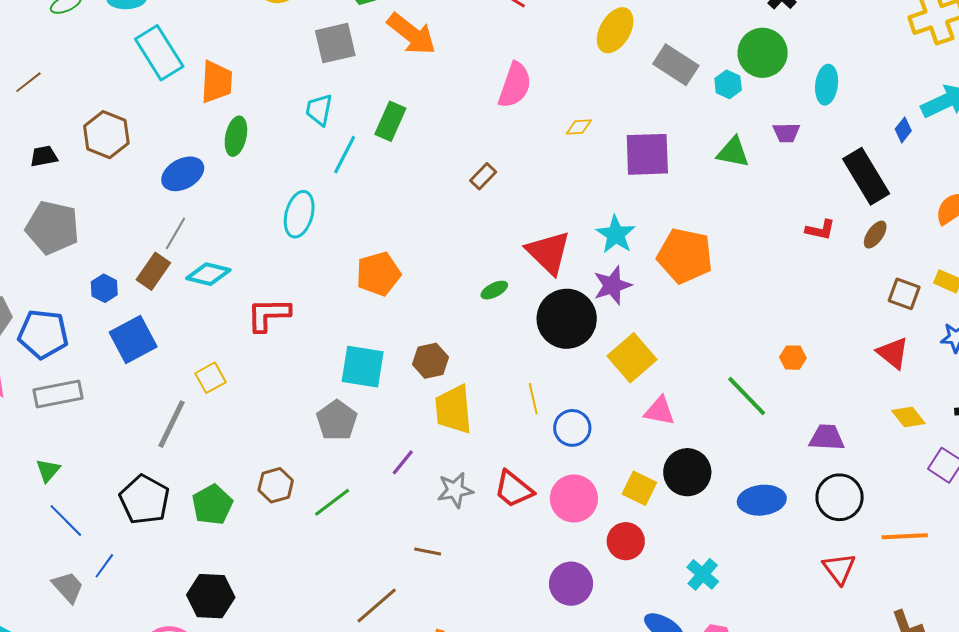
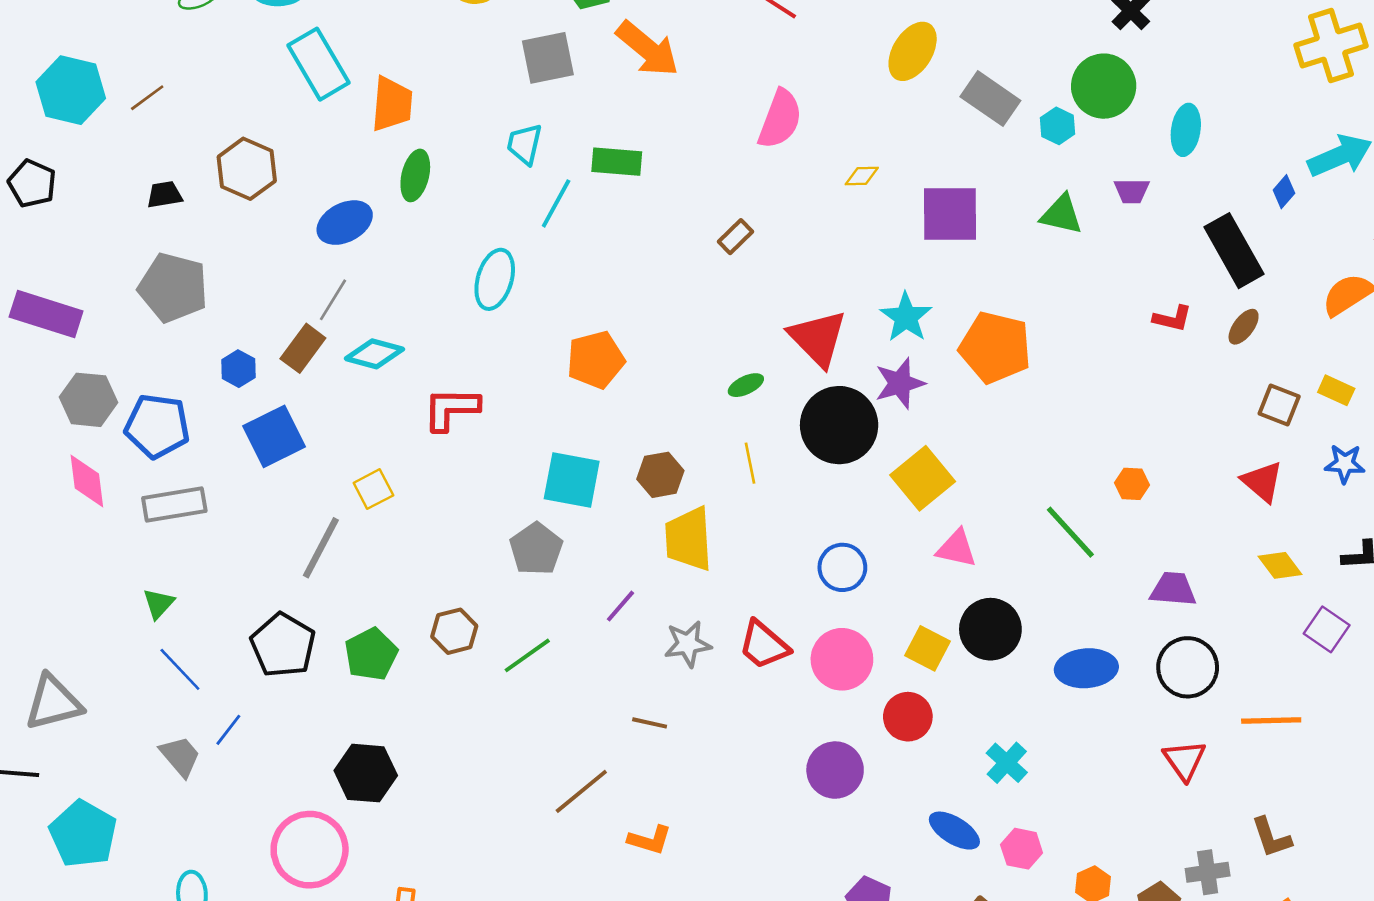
green rectangle: (390, 121) -> (617, 162), turned 69
yellow line: (533, 399) -> (750, 463), moved

